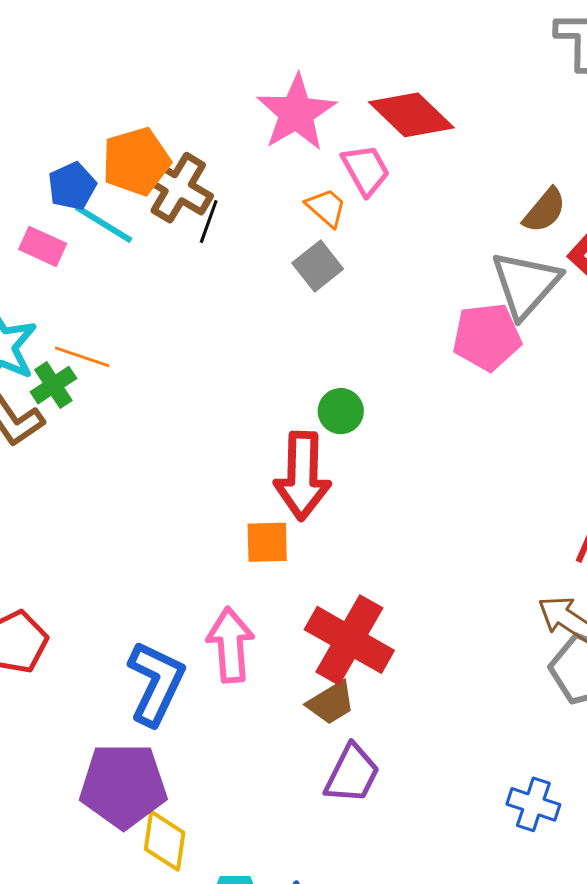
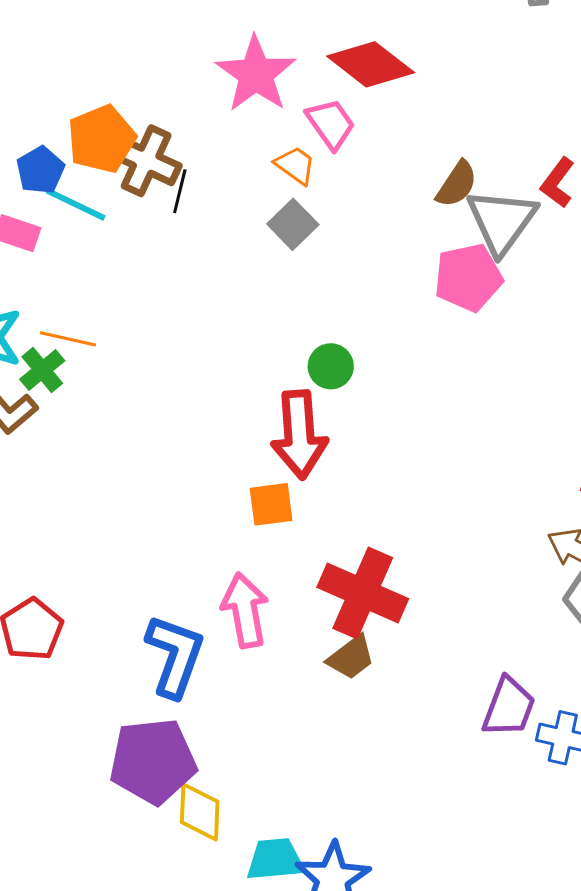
brown semicircle: (545, 210) -> (457, 184), moved
purple trapezoid: (352, 774) -> (509, 707), moved

